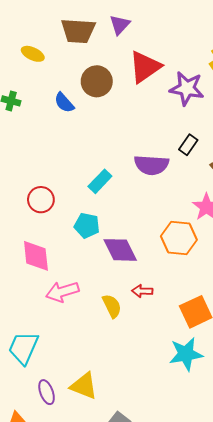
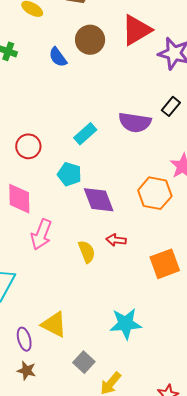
pink arrow: (62, 292) -> (41, 234), turned -56
cyan star: (186, 354) -> (126, 324), moved
purple ellipse: (47, 392) -> (24, 339), moved

